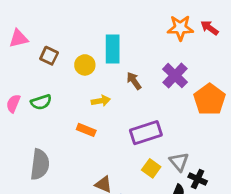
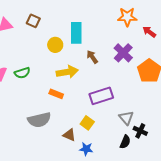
red arrow: (210, 28) -> (149, 32), moved
brown square: (49, 56) -> (33, 21), moved
yellow arrow: (101, 101) -> (67, 72), size x1.5
gray semicircle: (40, 164) -> (39, 120), moved, turned 70
yellow square: (151, 168) -> (87, 123), moved

